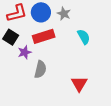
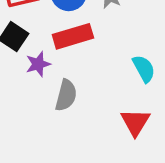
cyan semicircle: (84, 37) -> (144, 69), moved

